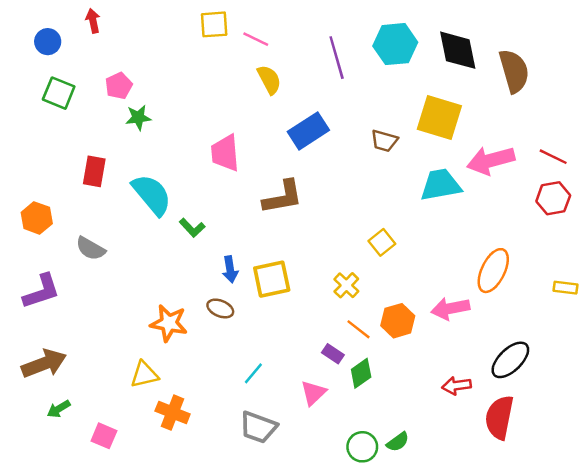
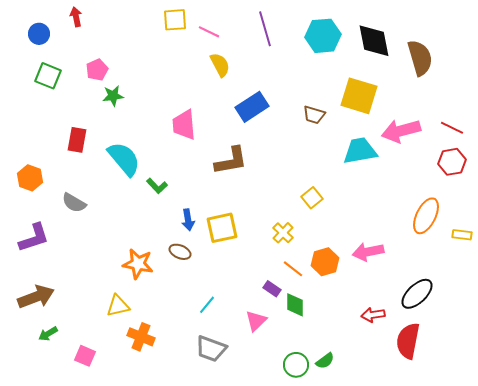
purple line: (337, 58) -> (265, 29), moved
orange ellipse: (493, 271) -> (426, 216), moved
green diamond: (361, 373) -> (295, 305), turned -55

